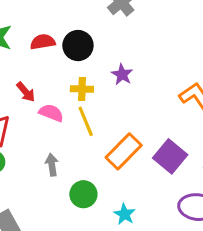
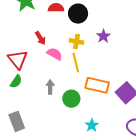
orange rectangle: (124, 151) -> (97, 85), turned 50
green circle: (83, 194) -> (71, 99), moved

